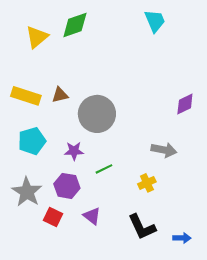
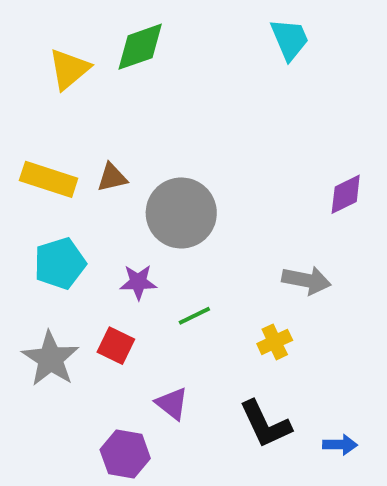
purple hexagon: (67, 186) -> (125, 454), moved
red square: (53, 217) -> (116, 346), moved

